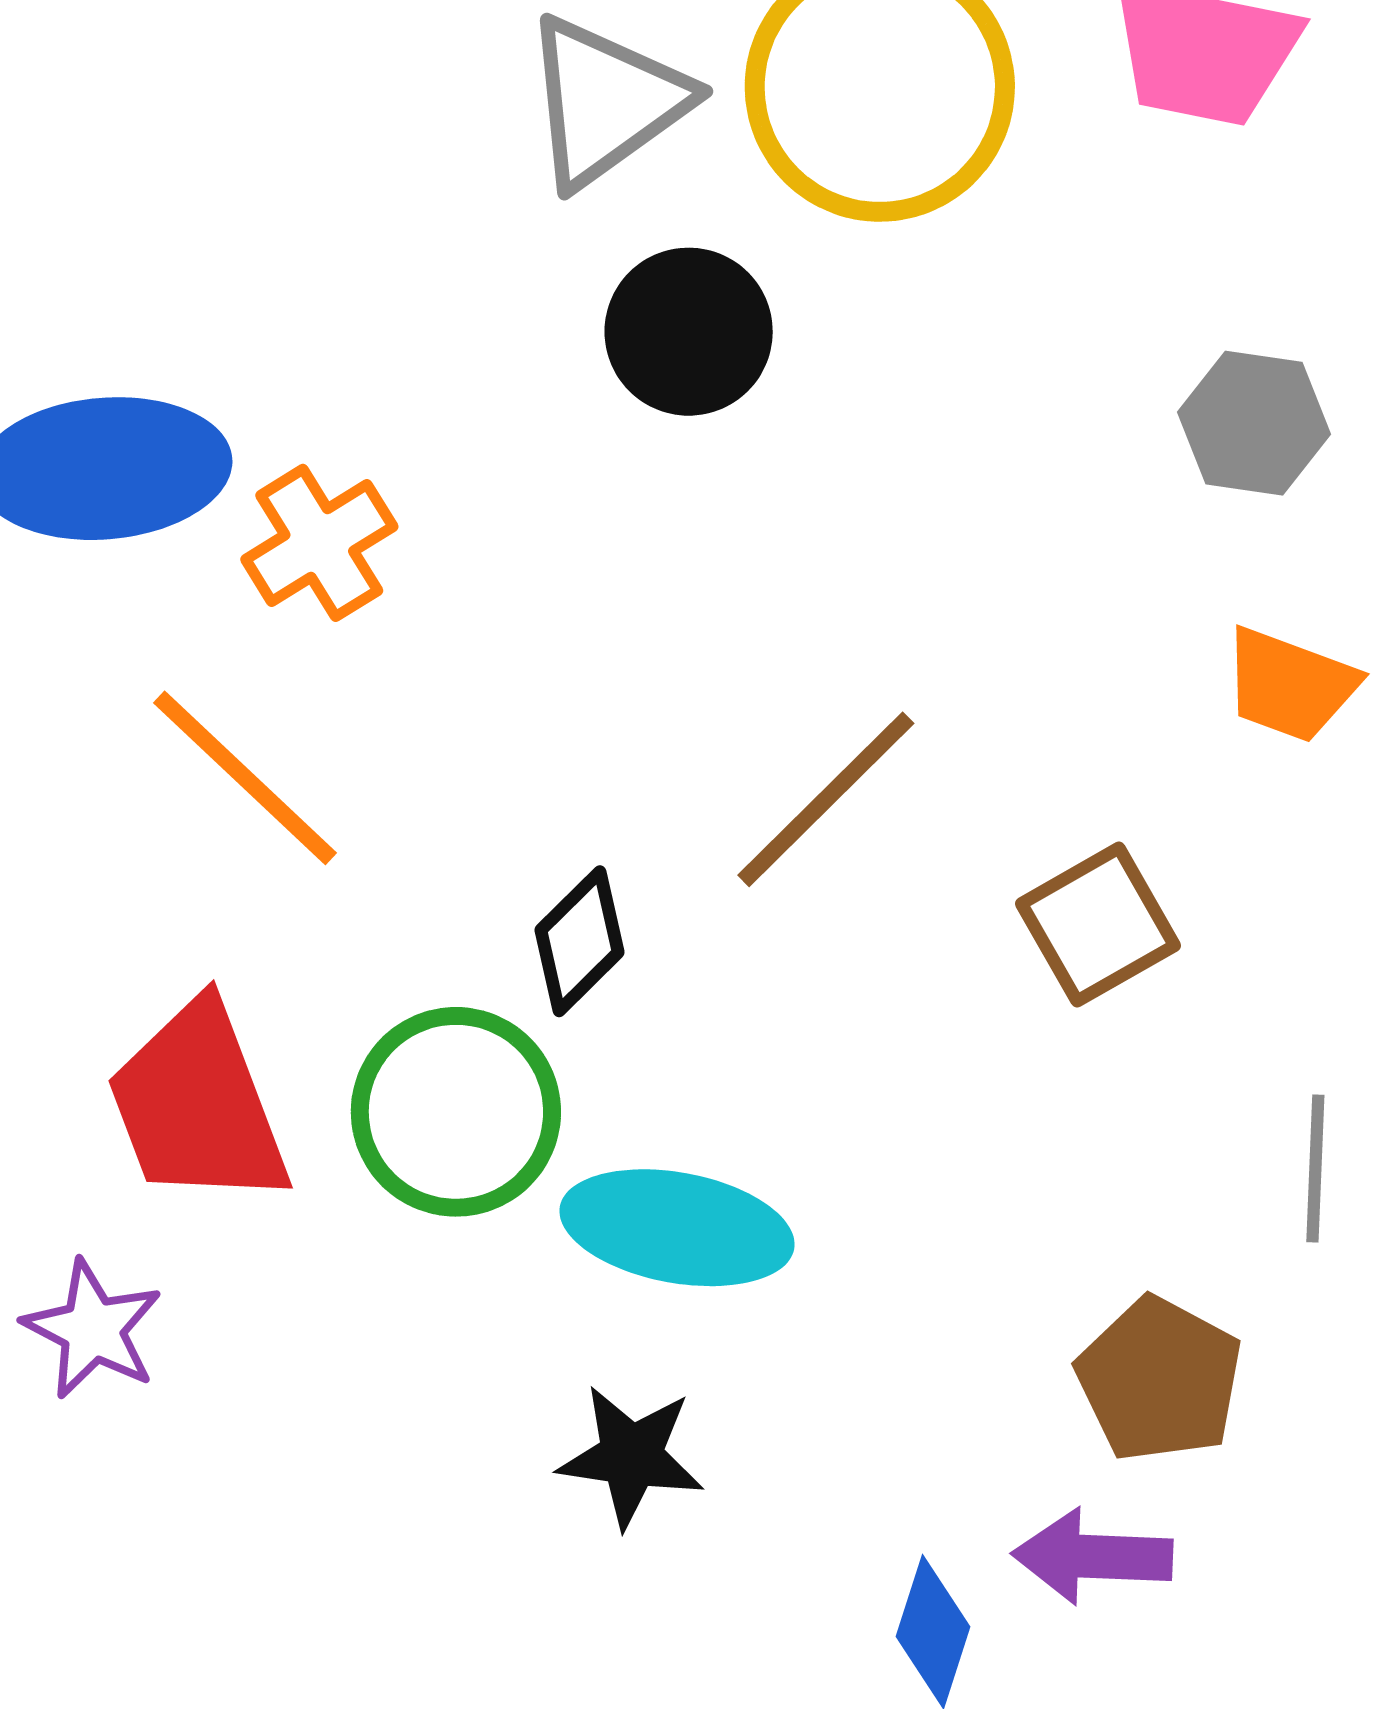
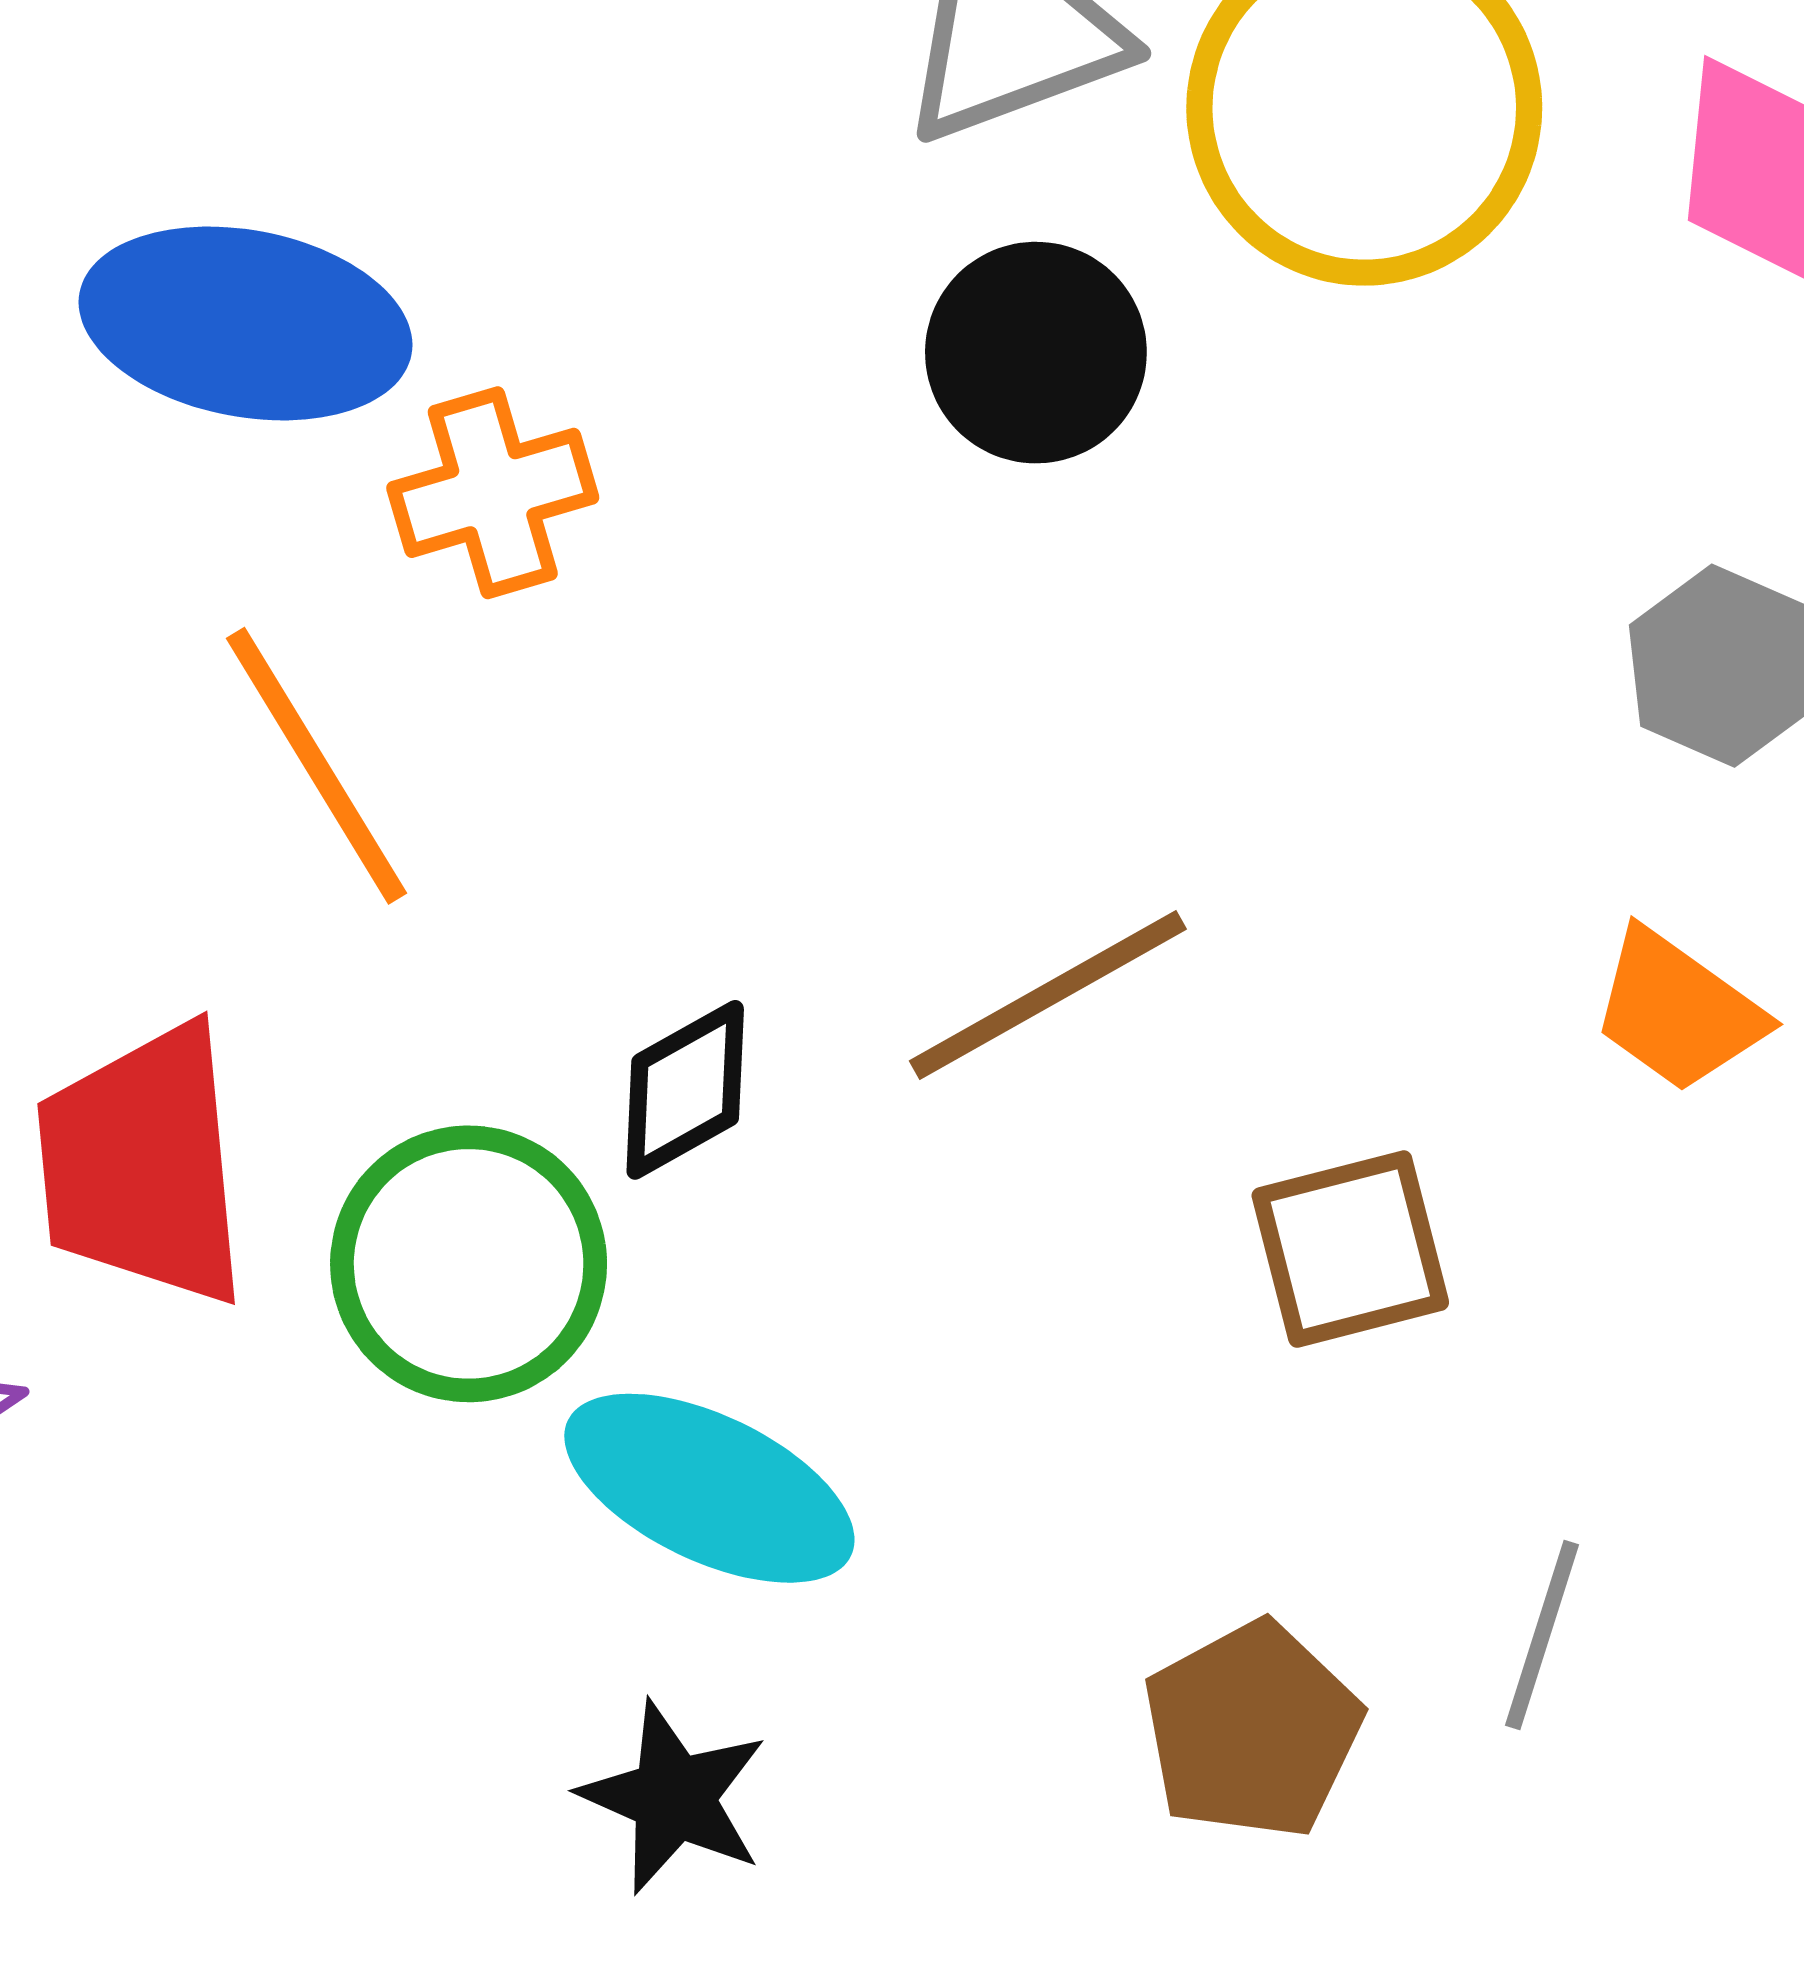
brown pentagon: (1159, 1379) -> (1252, 1730), moved
black star: (631, 1456) -> (674, 1797), moved

